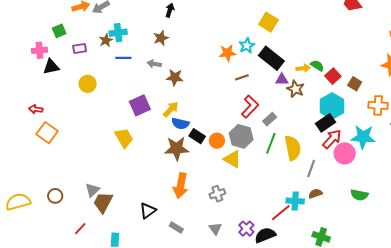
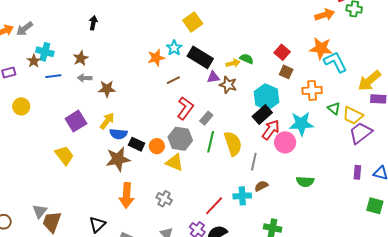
yellow square: (268, 22) -> (193, 22), turned 30
cyan cross: (118, 33) -> (45, 52), turned 30
brown star: (161, 38) -> (81, 58), moved
red square: (333, 76) -> (282, 52), moved
gray cross: (217, 194) -> (164, 199), turned -35
red line: (281, 213) -> (214, 206), moved

